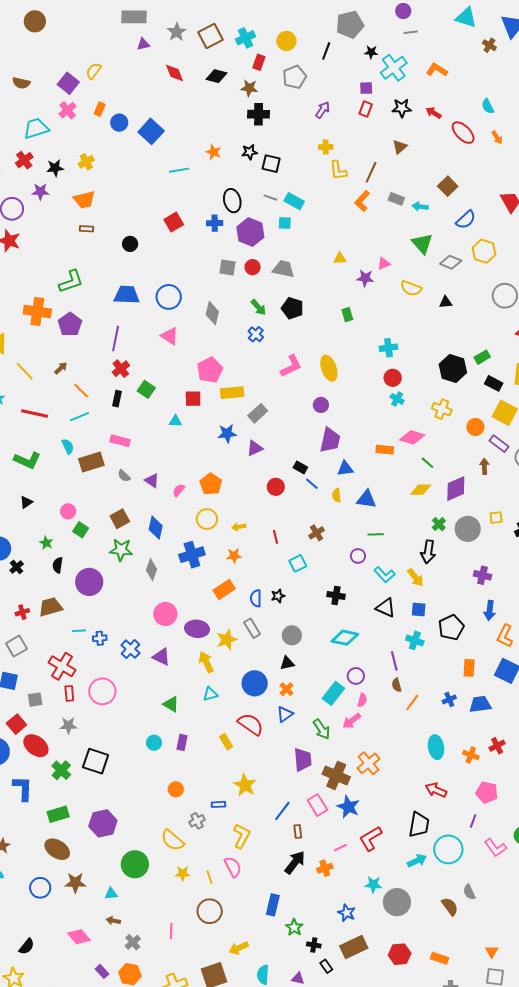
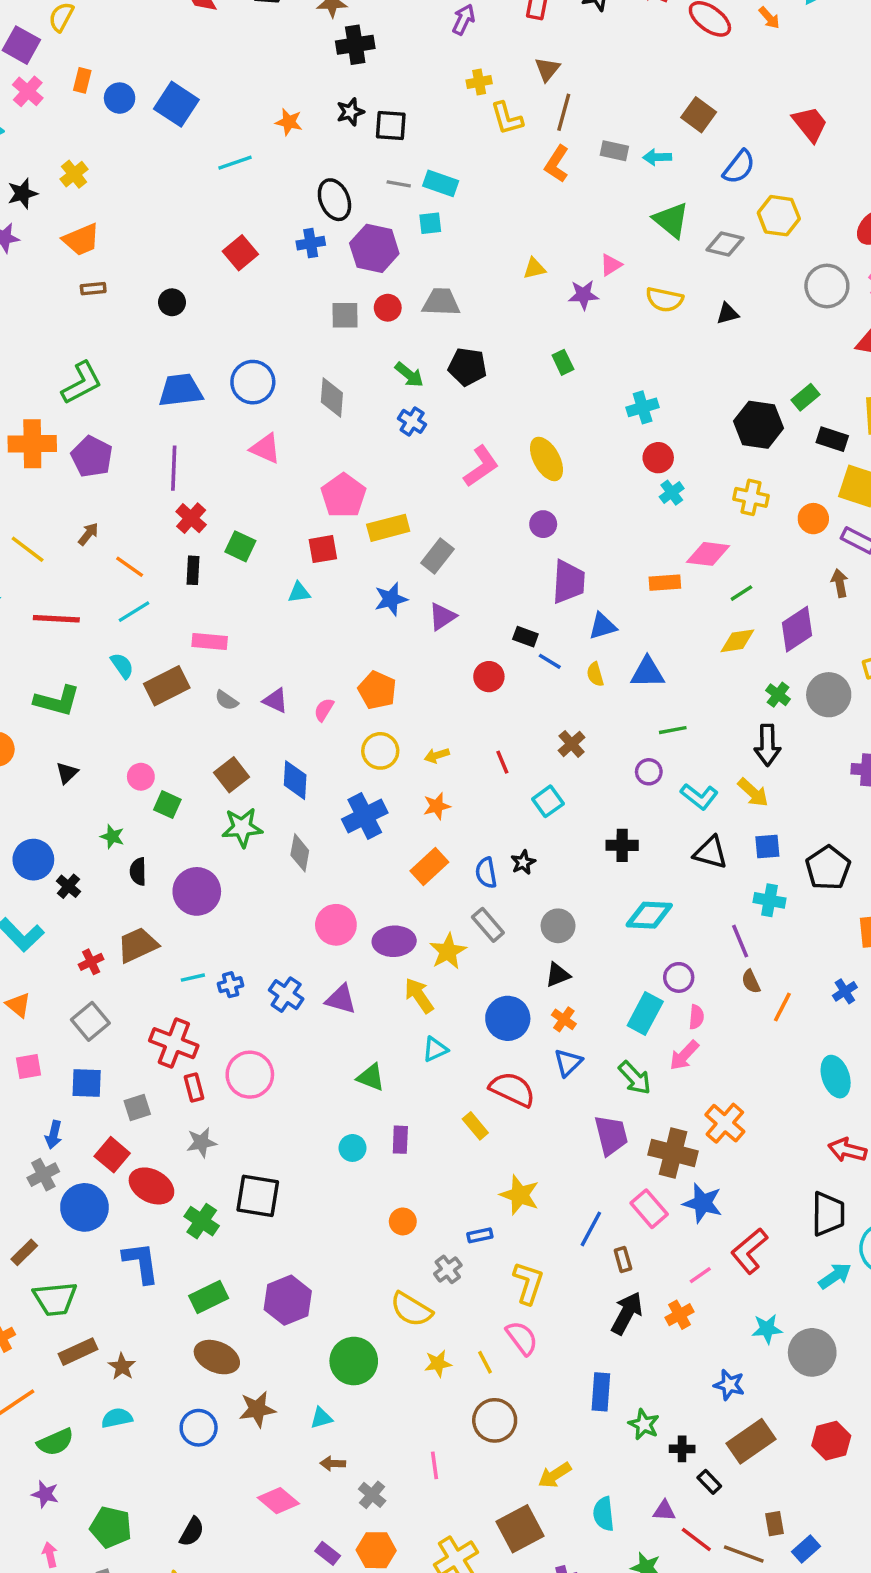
brown triangle: (400, 147) -> (547, 69), moved
cyan cross: (397, 399) -> (672, 493), turned 32
green line: (427, 463) -> (741, 593), turned -64

